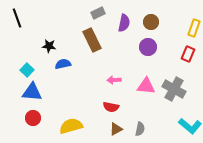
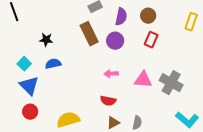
purple circle: (148, 47) -> (115, 41), moved
red rectangle: (188, 54) -> (151, 40), moved
blue semicircle: (63, 64) -> (53, 64), moved
blue triangle: (32, 92) -> (29, 86), turned 40

